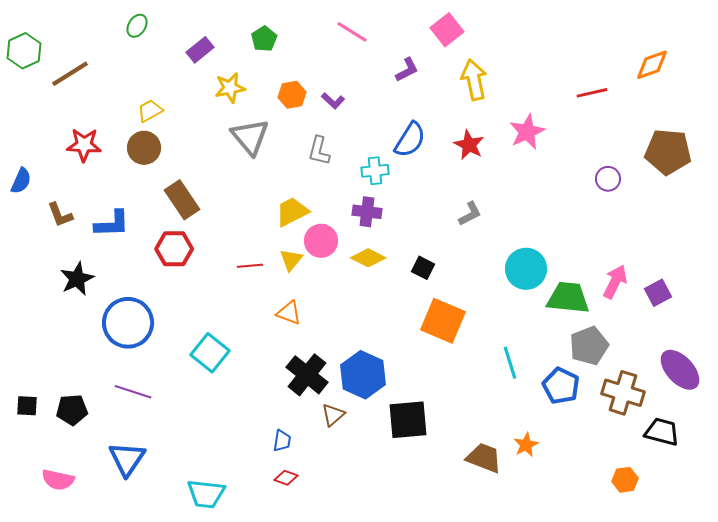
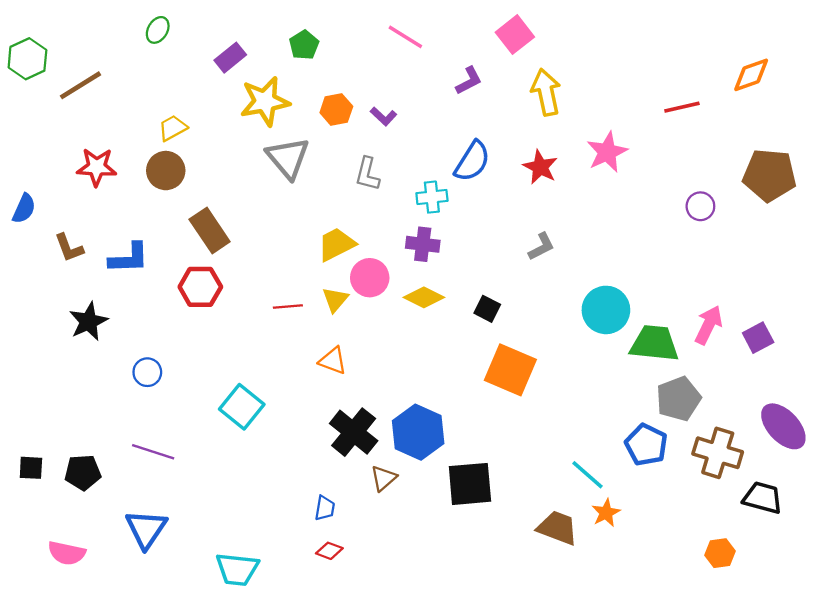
yellow star: (230, 88) -> (265, 101), size x1.4
blue circle: (128, 323) -> (147, 372), size x0.5
cyan line: (510, 363) -> (587, 475), moved, turned -32

